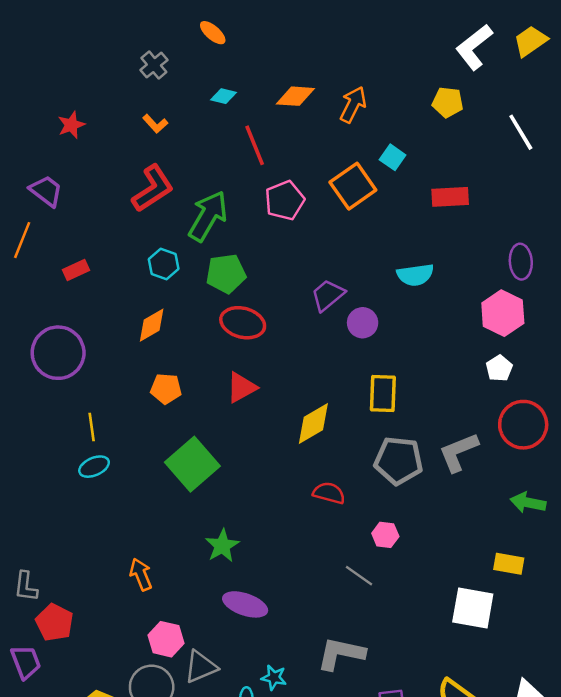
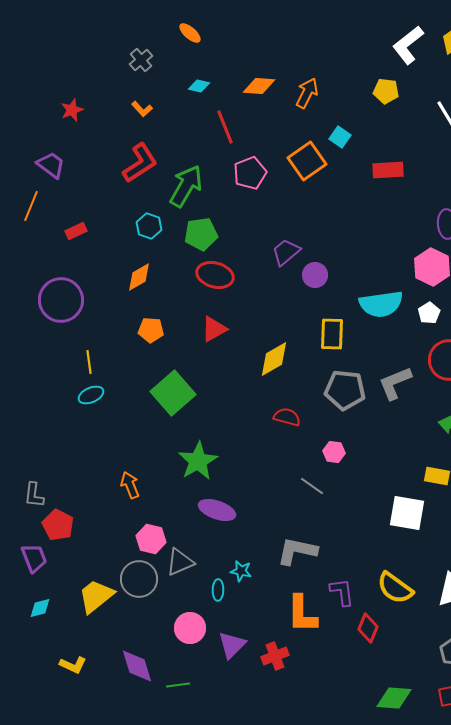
cyan semicircle: (415, 275) -> (381, 304), moved, size x1.4
green star: (222, 546) -> (198, 461), size x1.4

